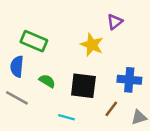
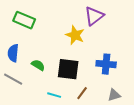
purple triangle: (115, 22) -> (94, 16), size x1.5
green rectangle: (34, 41) -> (24, 20), moved
brown line: (111, 109) -> (82, 93), moved

